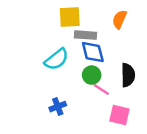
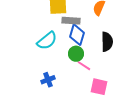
blue diamond: (93, 52) -> (77, 35), turned 30
black semicircle: (128, 75) -> (107, 42), moved

